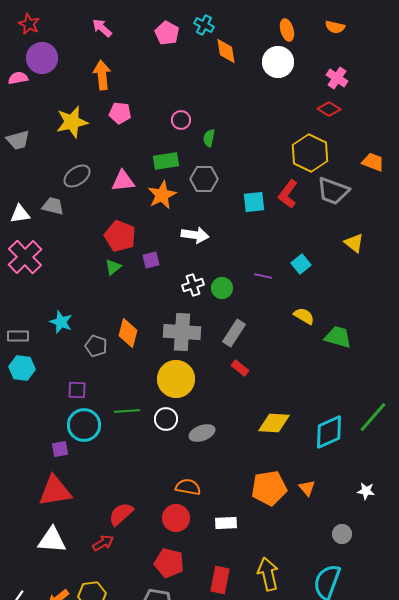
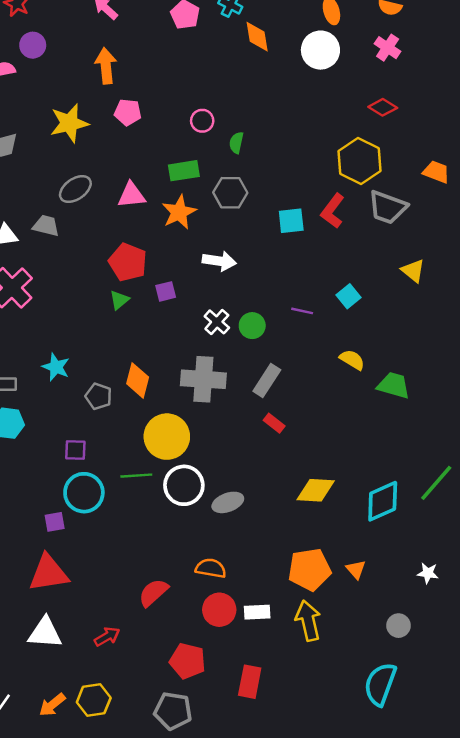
purple circle: (42, 58) -> (33, 45), size x0.7
pink cross: (337, 78) -> (388, 48), moved
white cross: (193, 285) -> (217, 322), turned -30
yellow circle: (176, 379) -> (167, 437), moved
white circle: (166, 419) -> (184, 485), size x1.4
red semicircle: (121, 514) -> (153, 593), moved
red circle: (176, 518) -> (219, 610), moved
yellow arrow: (268, 574) -> (308, 621), moved

